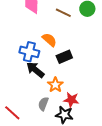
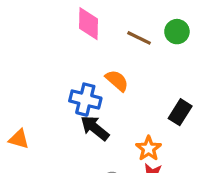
black rectangle: (64, 57) -> (180, 112), moved, turned -35
orange star: (55, 85) -> (149, 149), moved

